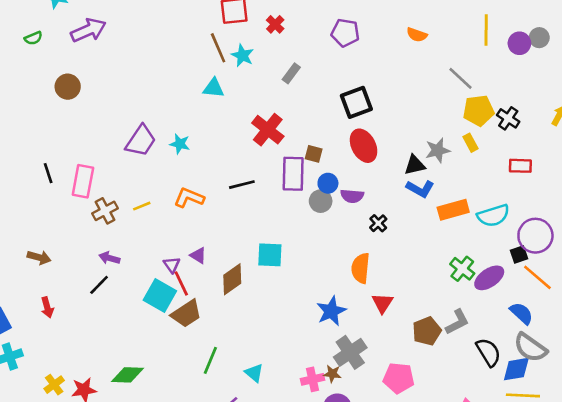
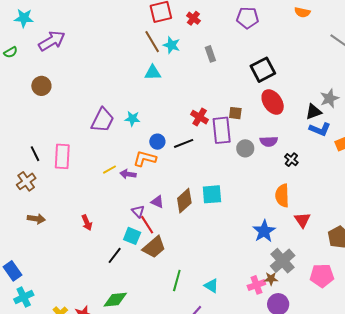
gray rectangle: (291, 73) -> (210, 54), turned -49
red cross: (268, 130) -> (200, 117), moved, size x0.7
blue circle: (328, 183) -> (157, 142), moved
brown cross: (105, 211) -> (26, 181), moved
purple arrow: (109, 258) -> (128, 174), moved
brown diamond: (232, 279) -> (184, 201), moved
black line: (99, 285) -> (115, 255), moved
cyan square: (160, 296) -> (132, 236), size x0.7
red arrow: (47, 307) -> (87, 223), moved

